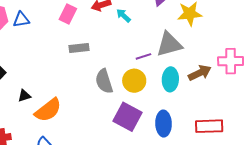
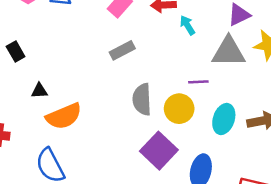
gray triangle: (169, 44) -> (228, 52), moved
gray rectangle: (79, 48) -> (122, 50), turned -36

